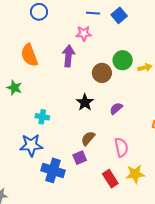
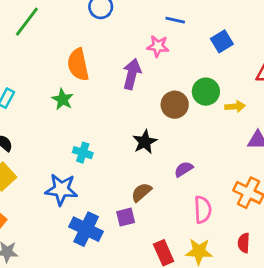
blue square: (119, 15) -> (222, 41), moved
green star: (14, 88) -> (63, 99), moved
purple semicircle: (116, 108) -> (184, 169), moved
pink semicircle: (121, 147) -> (203, 210), moved

